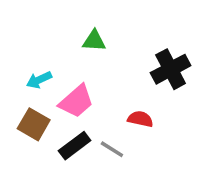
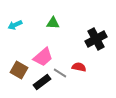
cyan arrow: (39, 80) -> (15, 25), moved
gray line: (112, 149) -> (60, 73), moved

